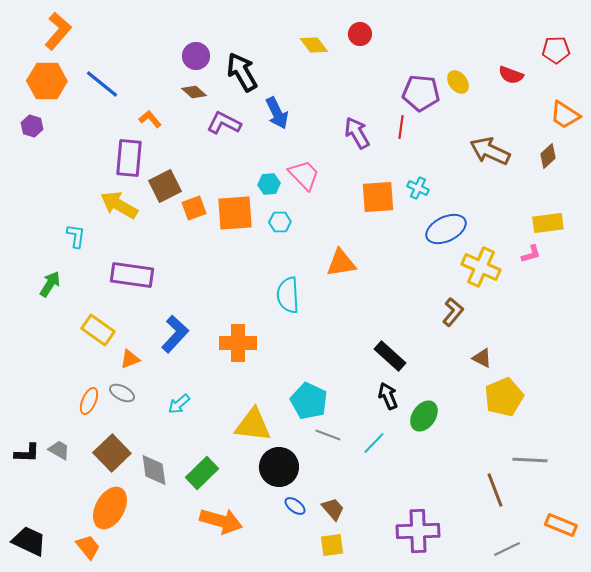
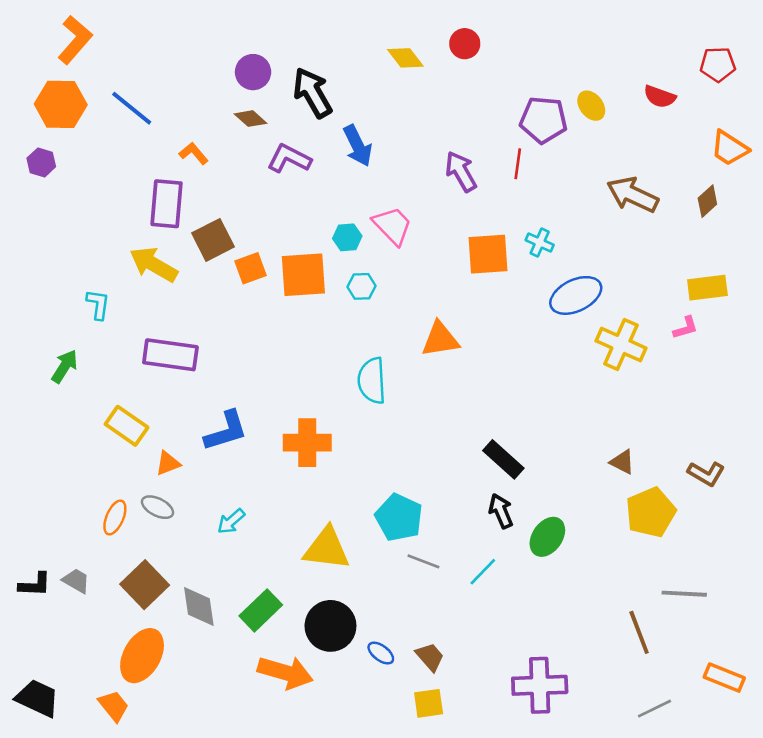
brown L-shape: (453, 312) -> (706, 474), moved, turned 80
blue L-shape: (175, 334) -> (226, 431), turned 30
black circle: (279, 467) -> (330, 626), moved

